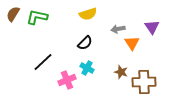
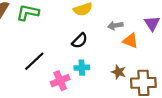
orange triangle: (132, 43) -> (130, 41), turned -35
cyan cross: (87, 68) -> (82, 68), turned -32

